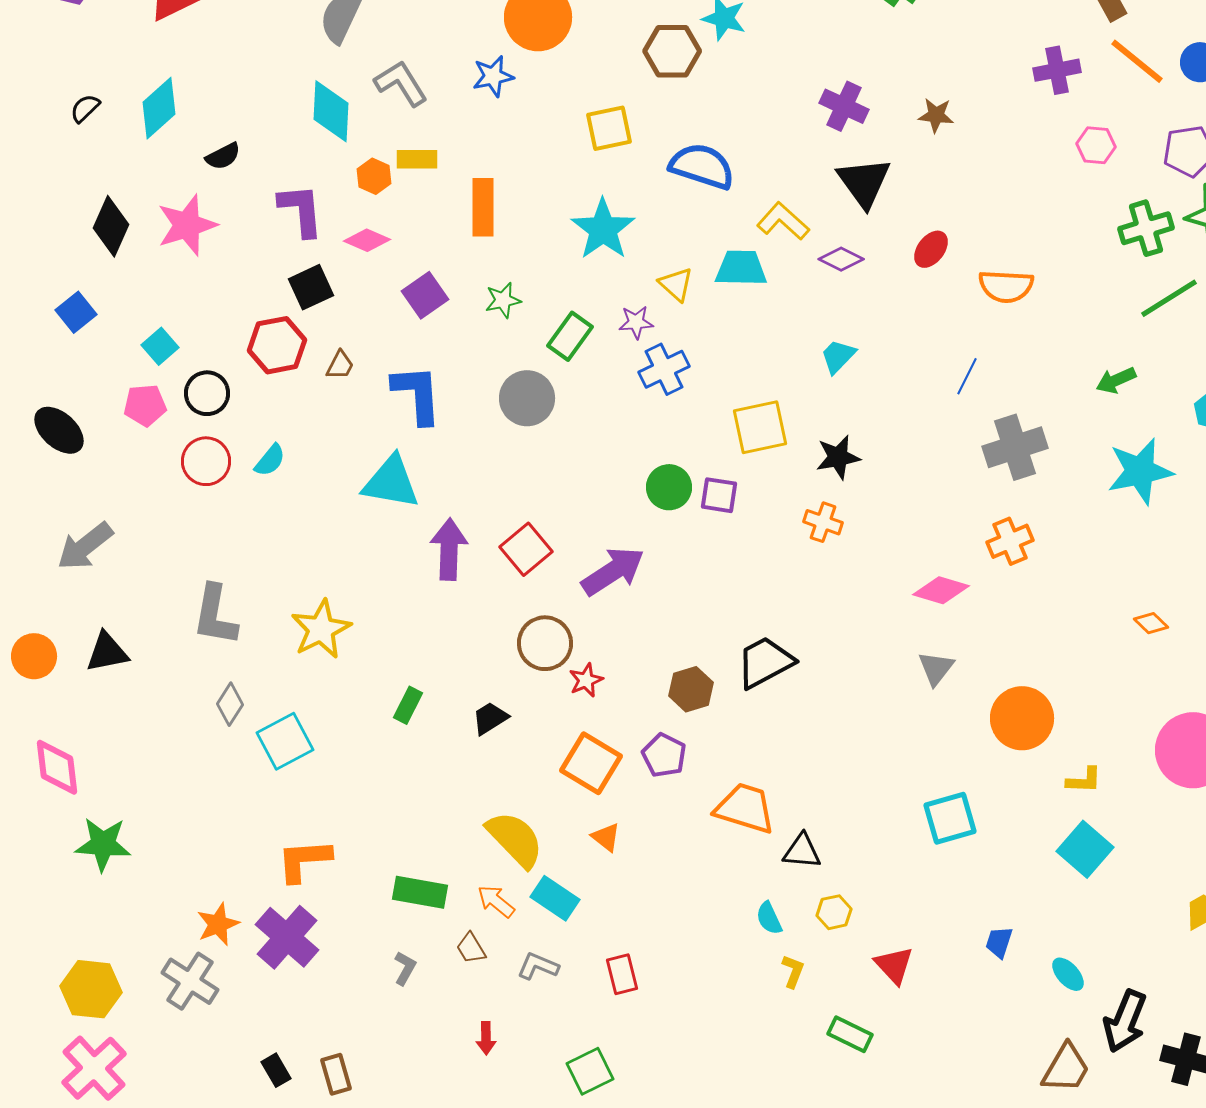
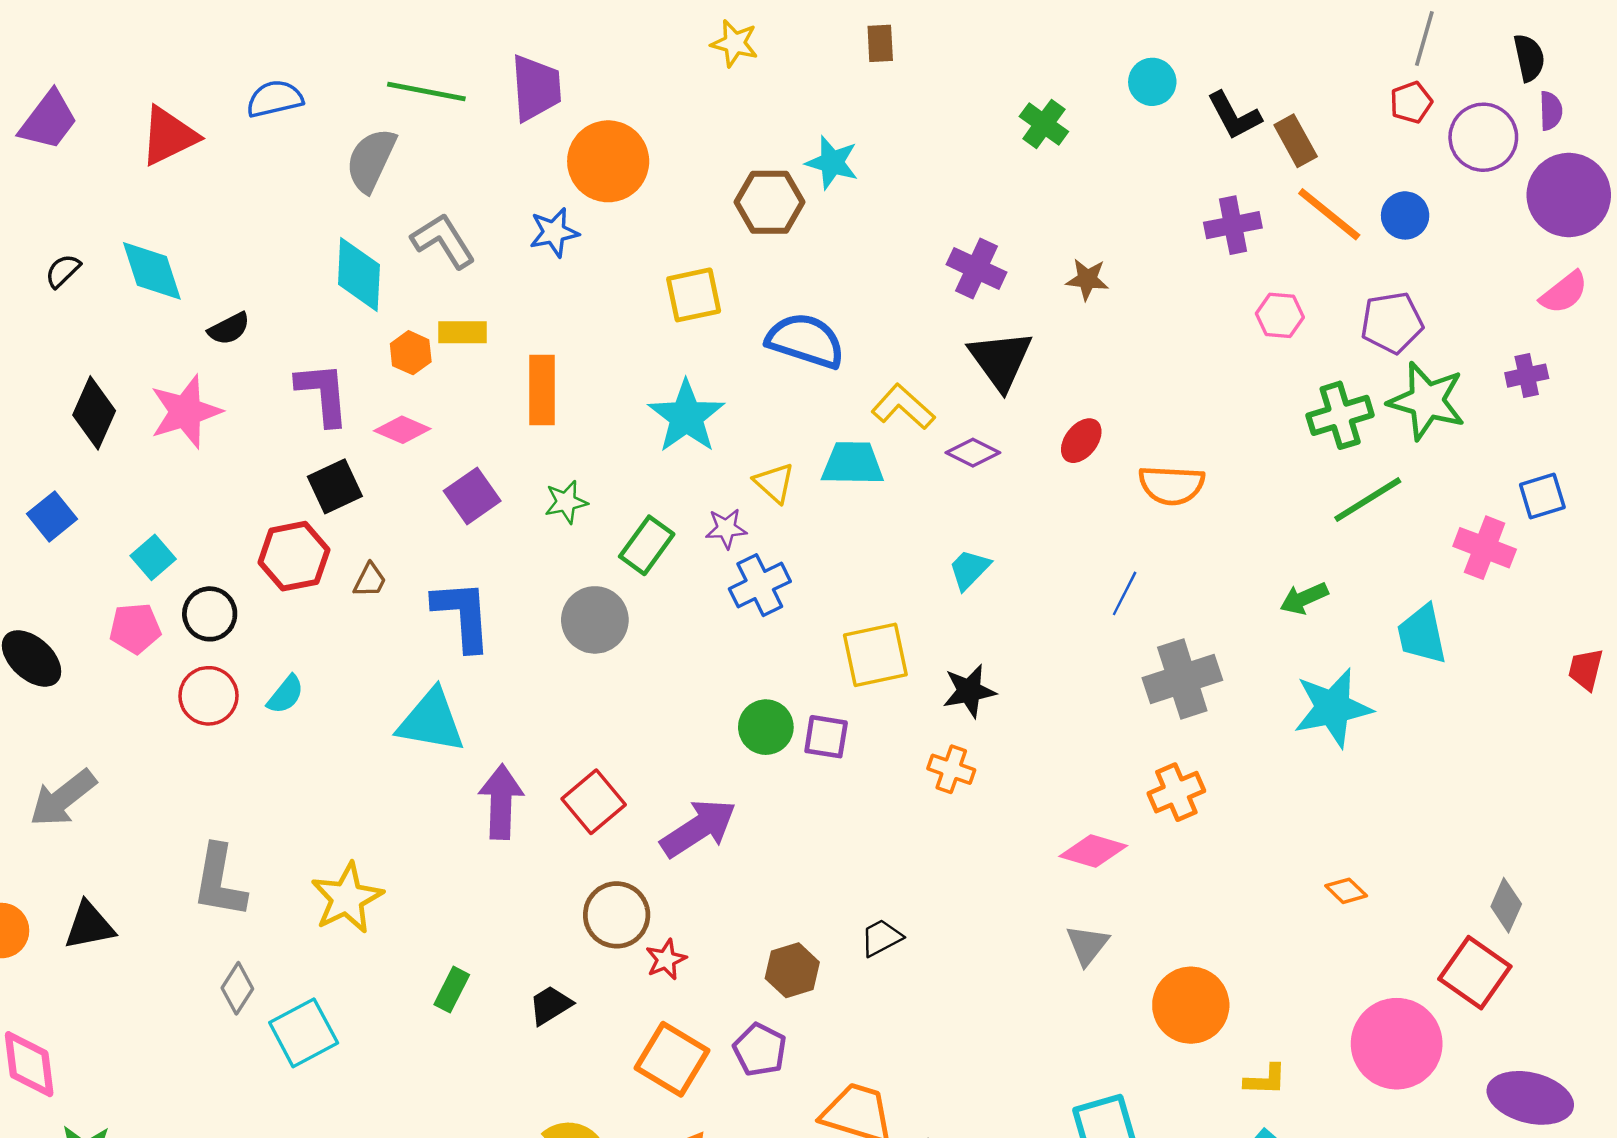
cyan diamond: (159, 108) -> (152, 271), turned -66
black trapezoid: (765, 662) -> (881, 938), size x0.6

